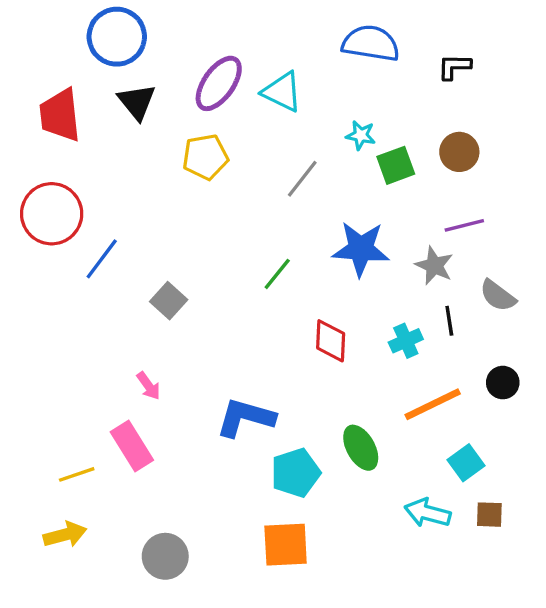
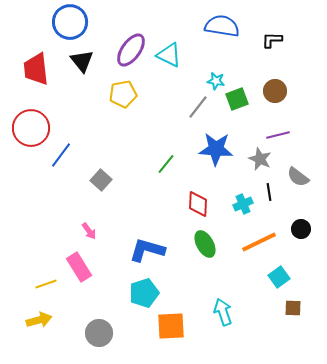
gray line: (302, 179) -> (198, 107), moved
green ellipse: (361, 448) -> (205, 244), moved
cyan pentagon: (296, 473) -> (144, 293), moved
cyan arrow: (428, 513) -> (223, 312), moved, turned 56

